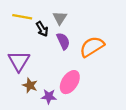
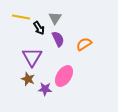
orange semicircle: (92, 47) -> (84, 44), size x0.7
purple triangle: (19, 61) -> (32, 57), moved

